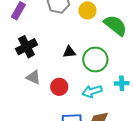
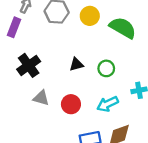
green circle: (95, 60) -> (106, 68), size x0.6

